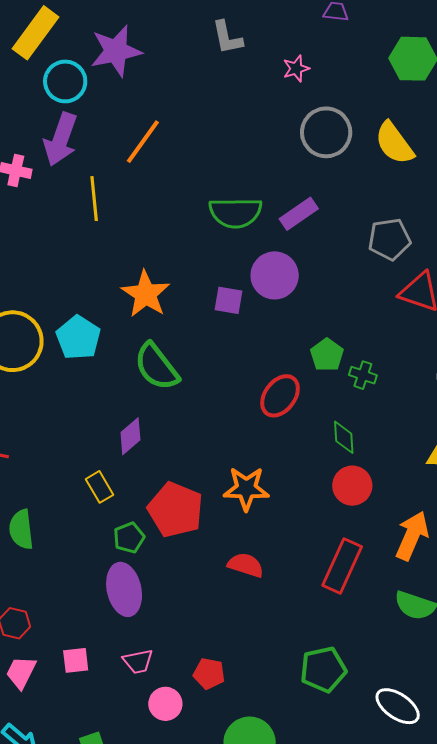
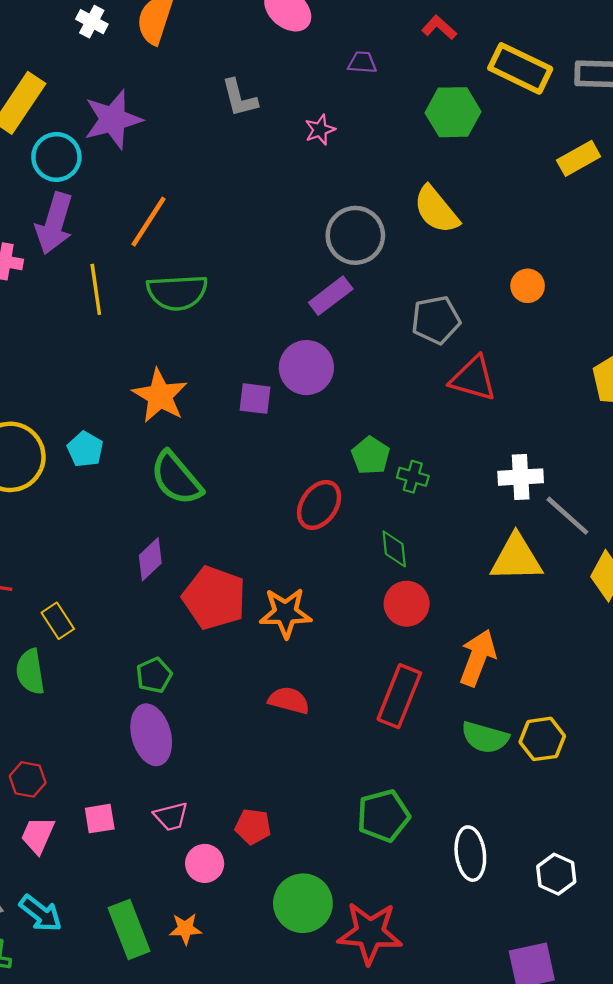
gray circle: (326, 132) -> (355, 235), moved
green semicircle: (235, 213) -> (177, 292), moved
cyan pentagon: (78, 338) -> (85, 449), size x0.7
yellow rectangle: (100, 487) -> (58, 621), moved
red pentagon: (175, 510) -> (214, 598), moved
white ellipse: (398, 706) -> (470, 854), turned 51

